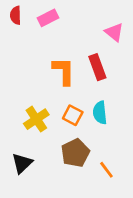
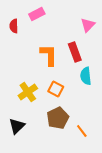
red semicircle: (16, 15) -> (14, 26), moved
pink triangle: (114, 32) -> (88, 25), turned 35
cyan semicircle: (100, 113) -> (86, 76), moved

